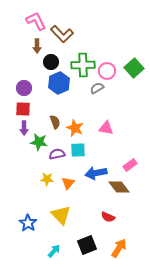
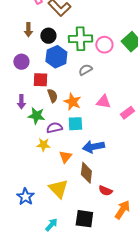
brown arrow: (37, 46) -> (28, 30), moved
gray semicircle: (97, 88) -> (85, 70), moved
red square: (23, 109) -> (40, 80), moved
pink rectangle: (130, 165) -> (127, 113), moved
yellow star: (47, 179) -> (43, 145), moved
brown diamond: (119, 187) -> (86, 173), moved, turned 45
black square: (87, 245) -> (84, 219), turned 30
orange arrow: (119, 248) -> (122, 210), moved

